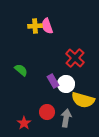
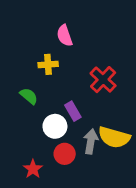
yellow cross: (35, 26) -> (48, 64), moved
white circle: (66, 84) -> (55, 126), moved
gray arrow: (66, 118) -> (91, 141), moved

